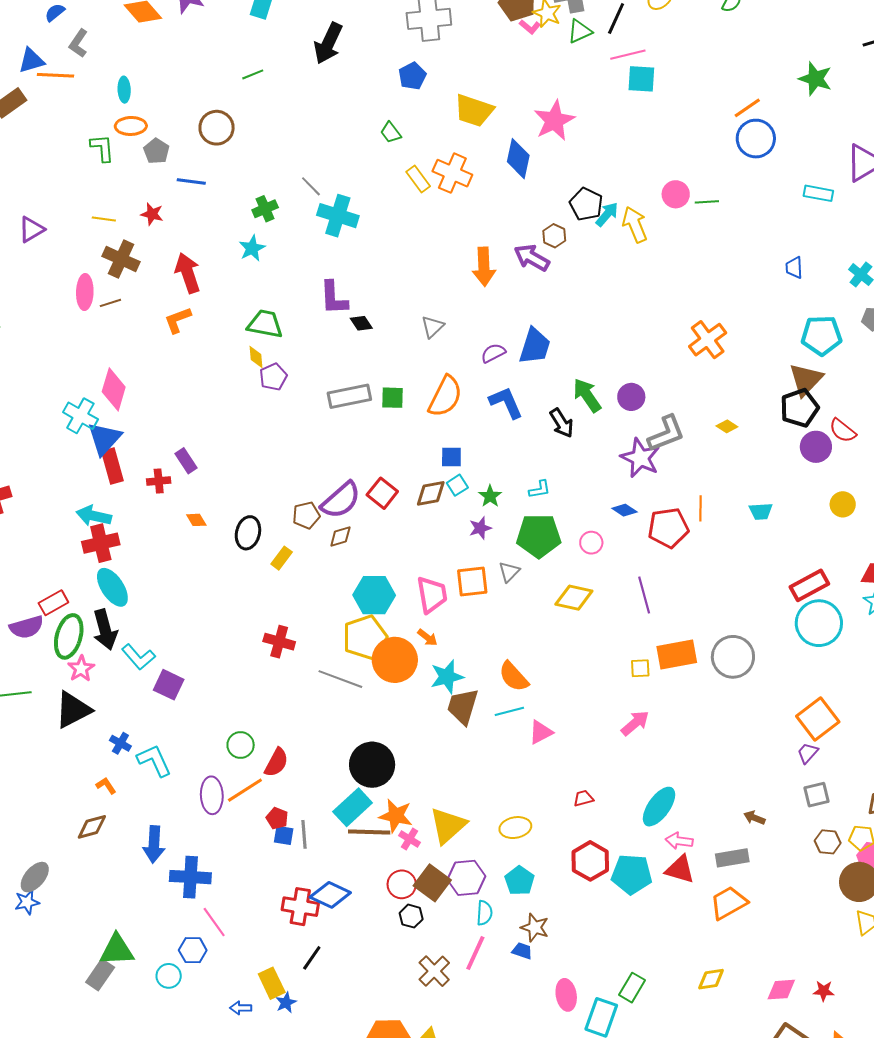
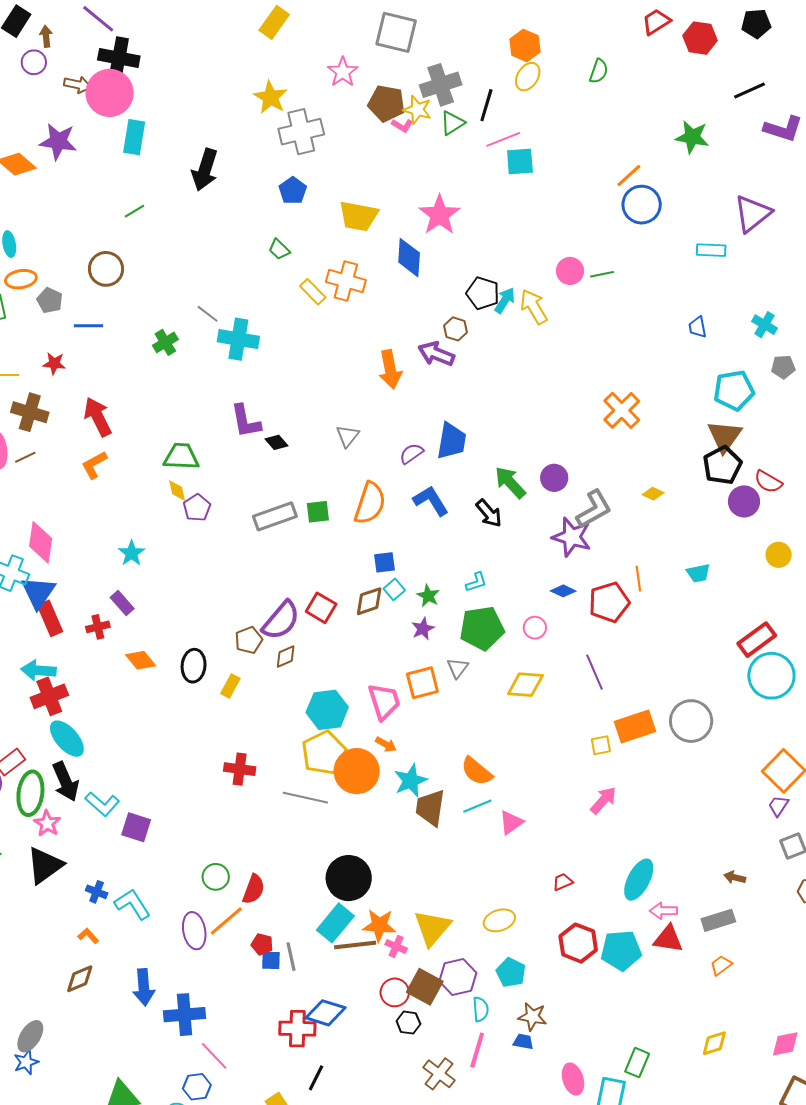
cyan star: (252, 248) -> (132, 553), moved
orange diamond: (196, 520) -> (141, 660), size x1.4
orange trapezoid: (729, 903) -> (721, 965), size x0.6

